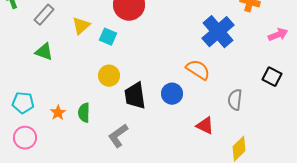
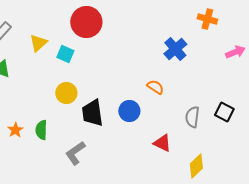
blue cross: (218, 32) -> (175, 49), size x0.7
orange semicircle: (198, 70) -> (155, 87), size x0.7
black square: (272, 77) -> (224, 112), moved

